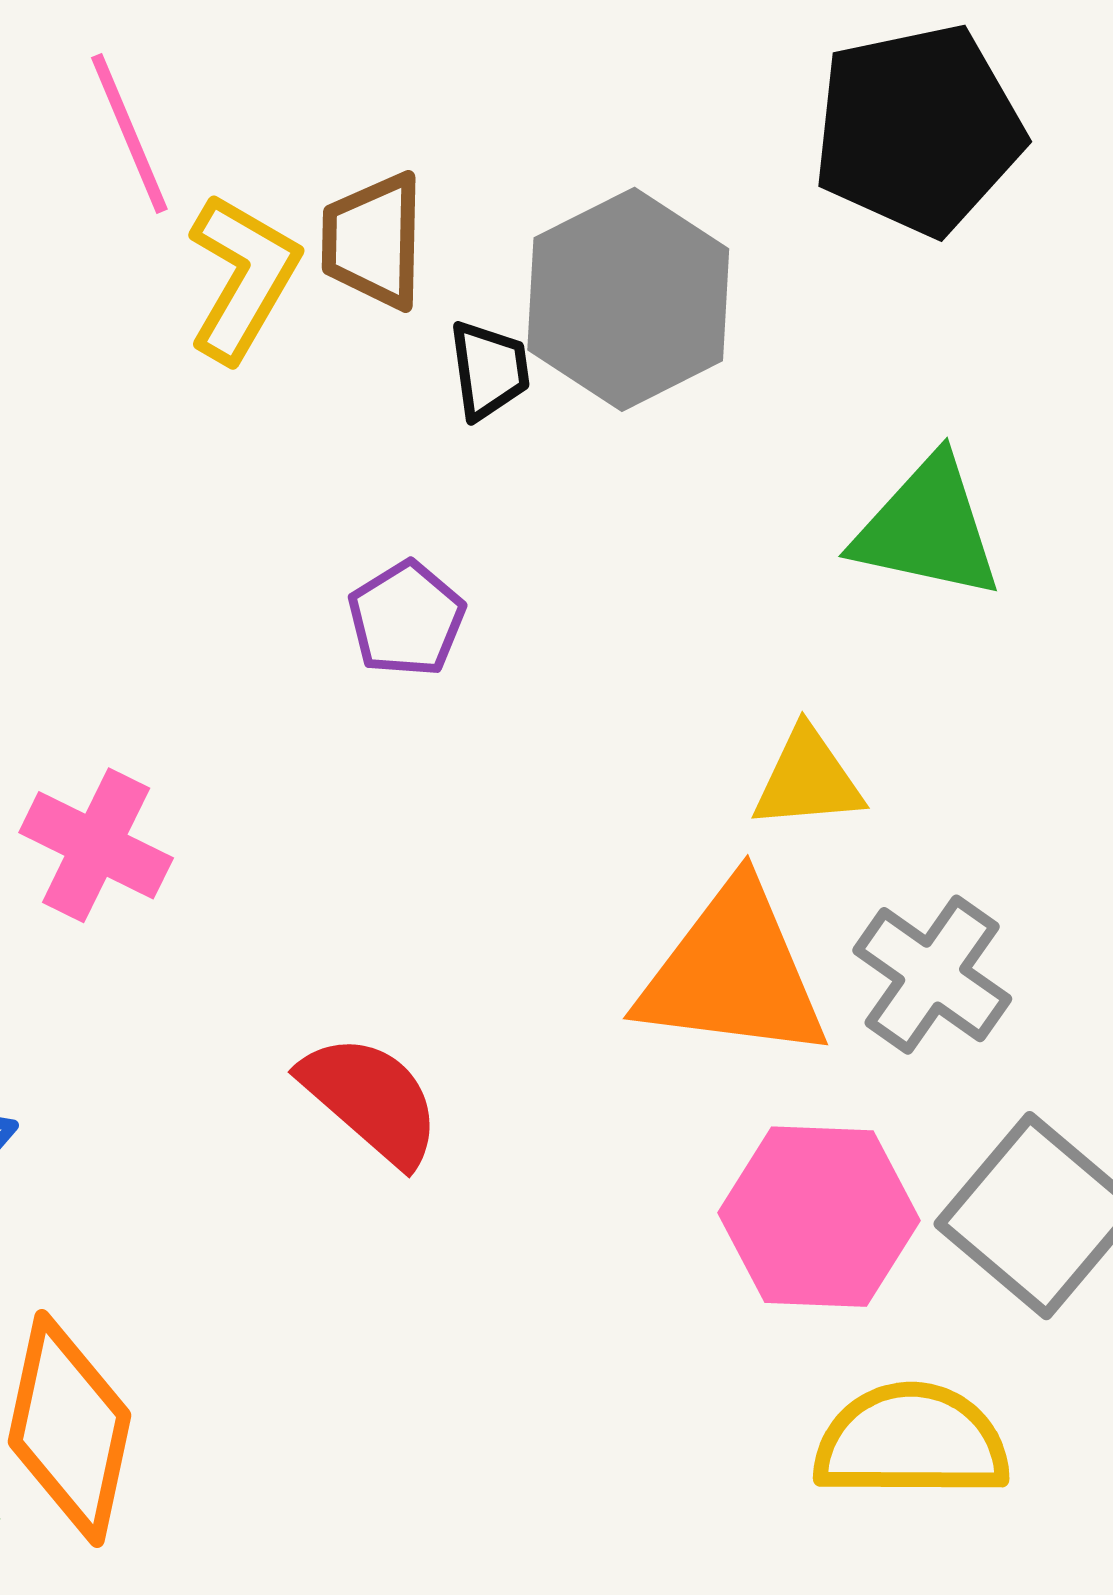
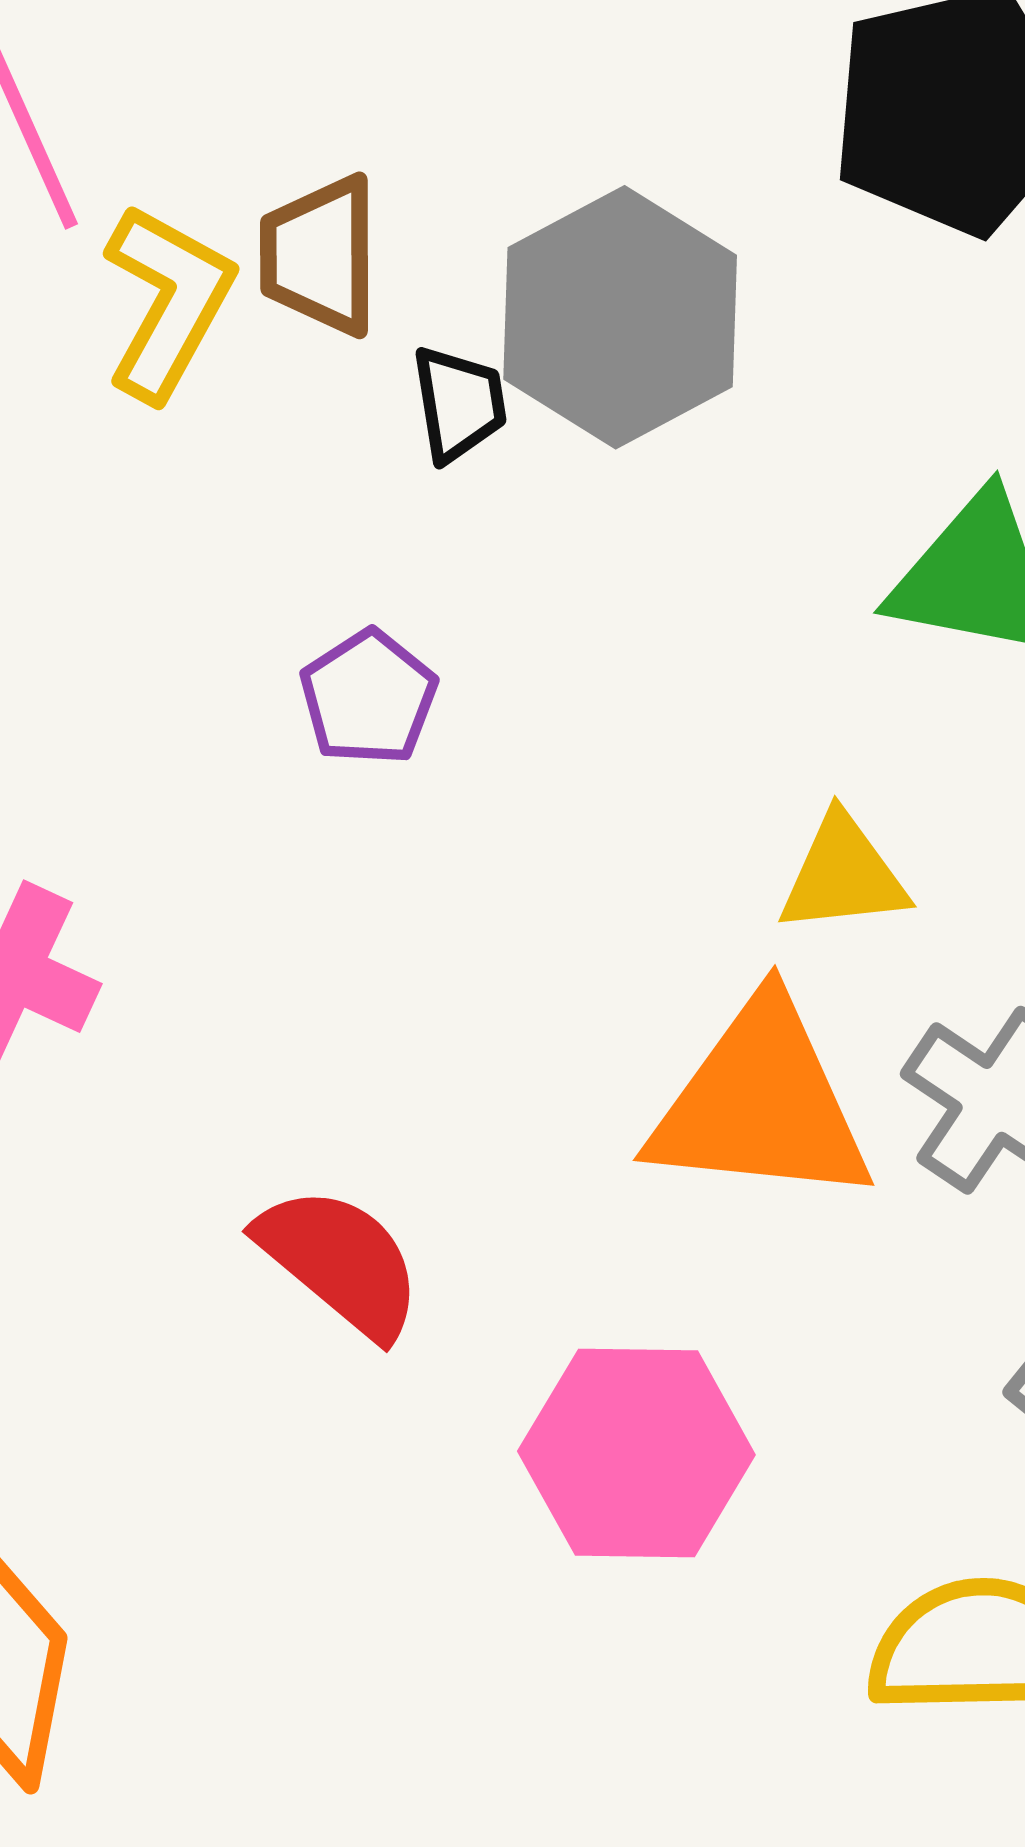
pink hexagon: (819, 1217) -> (636, 1453), moved

